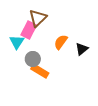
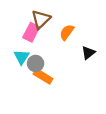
cyan triangle: (17, 42) -> (22, 57), moved
orange semicircle: (61, 42) -> (67, 32), moved

